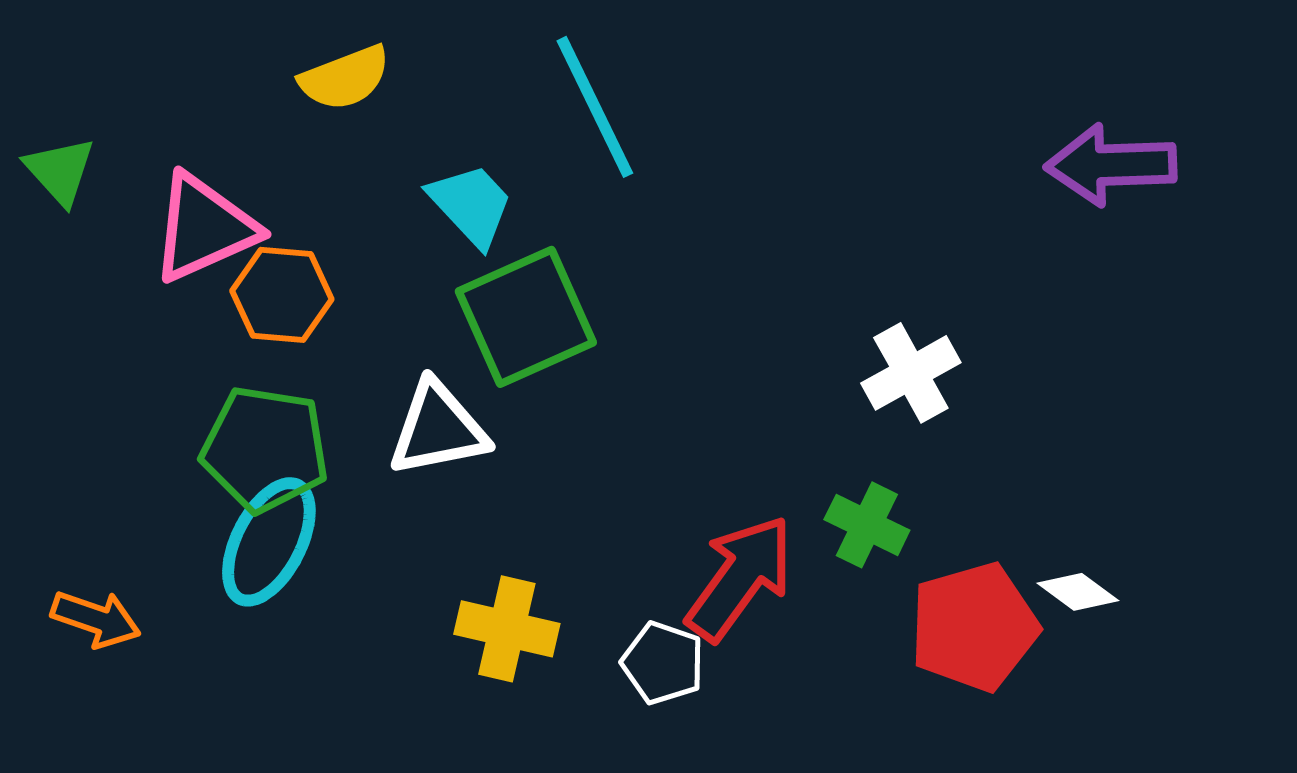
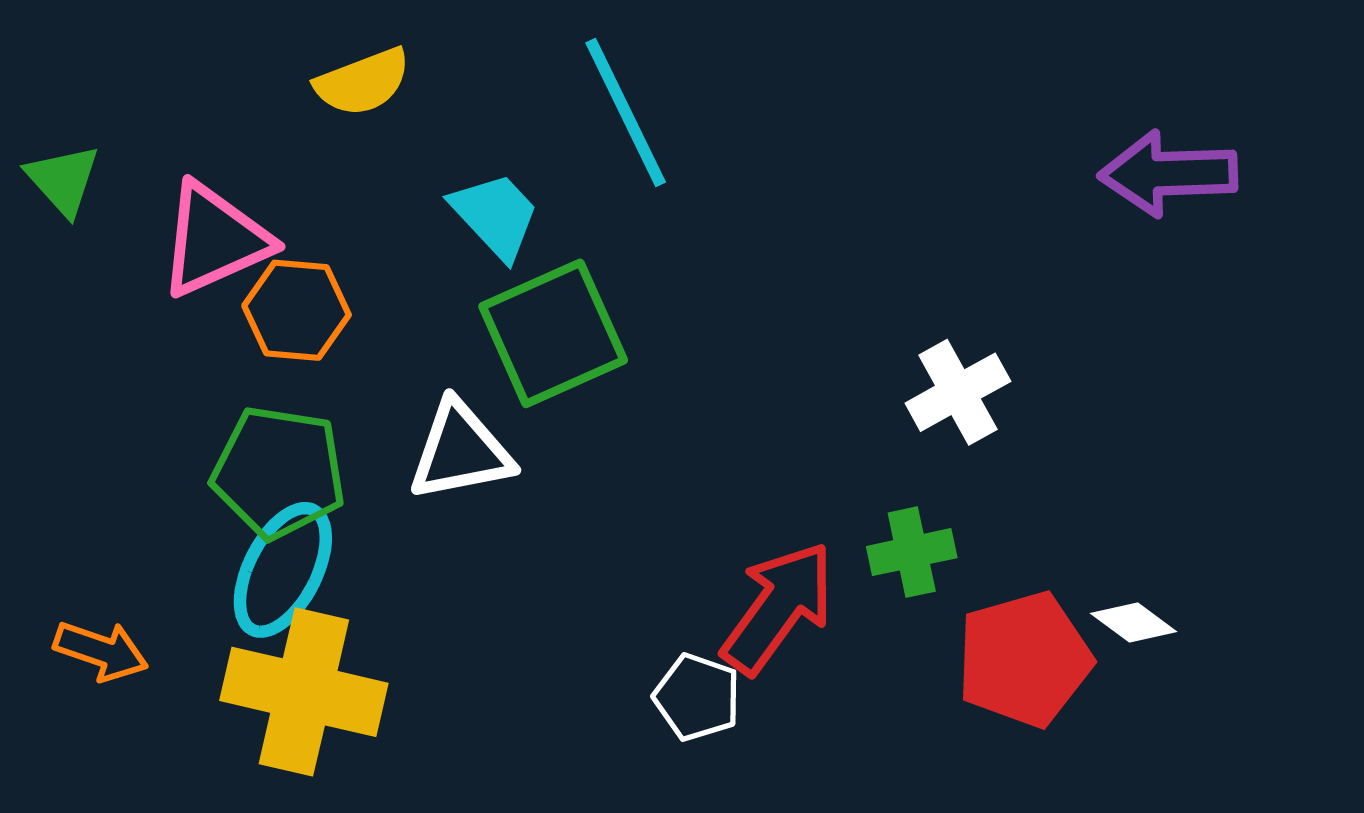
green cross: (867, 525) -> (912, 552), turned -38
yellow cross: (507, 629) -> (304, 692), moved, size x1.5

